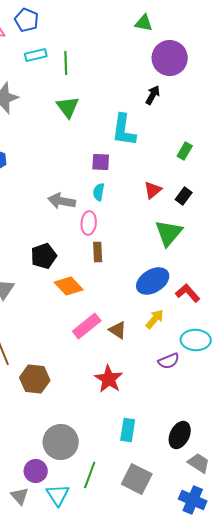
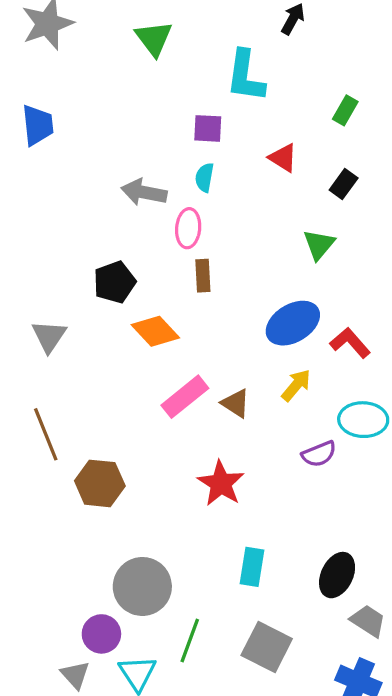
red triangle: (153, 190) -> (283, 158), moved, turned -48
green triangle: (169, 233) -> (319, 245), size x0.7

